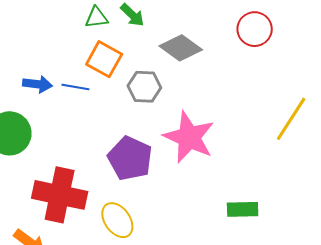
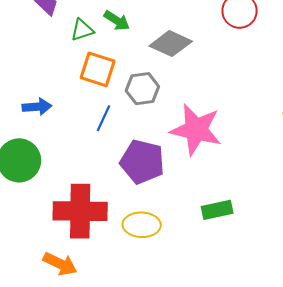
blue line: (75, 87) -> (104, 118), moved, turned -64
green rectangle: (243, 209) -> (217, 210), moved
yellow ellipse: (117, 220) -> (142, 225), turned -42

